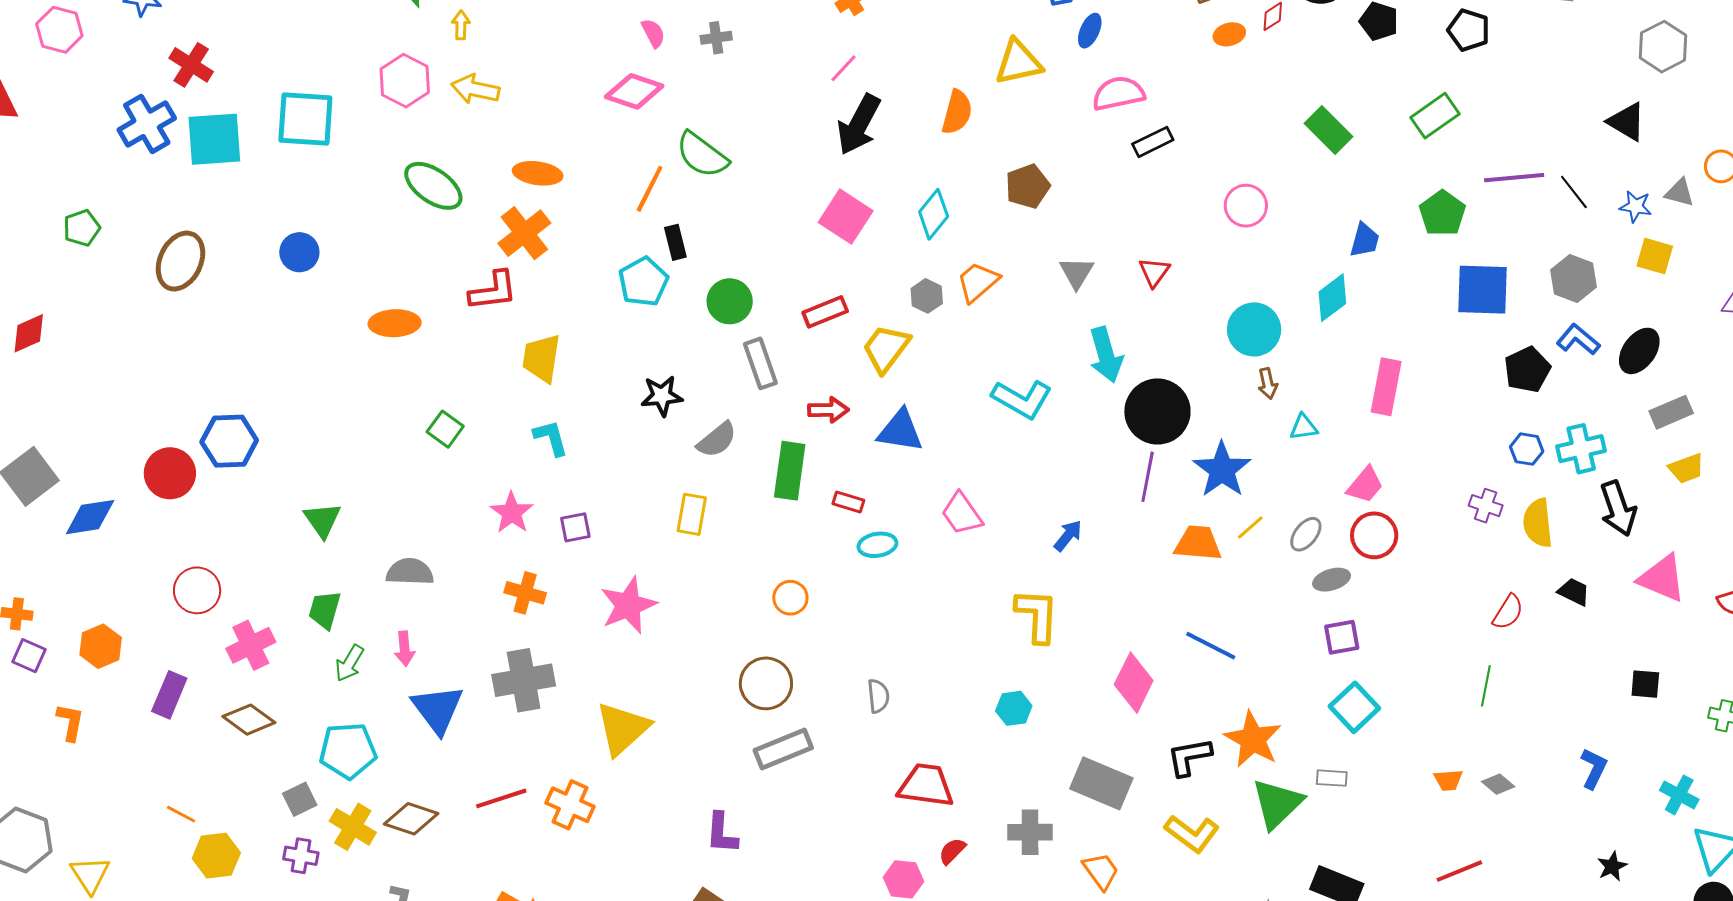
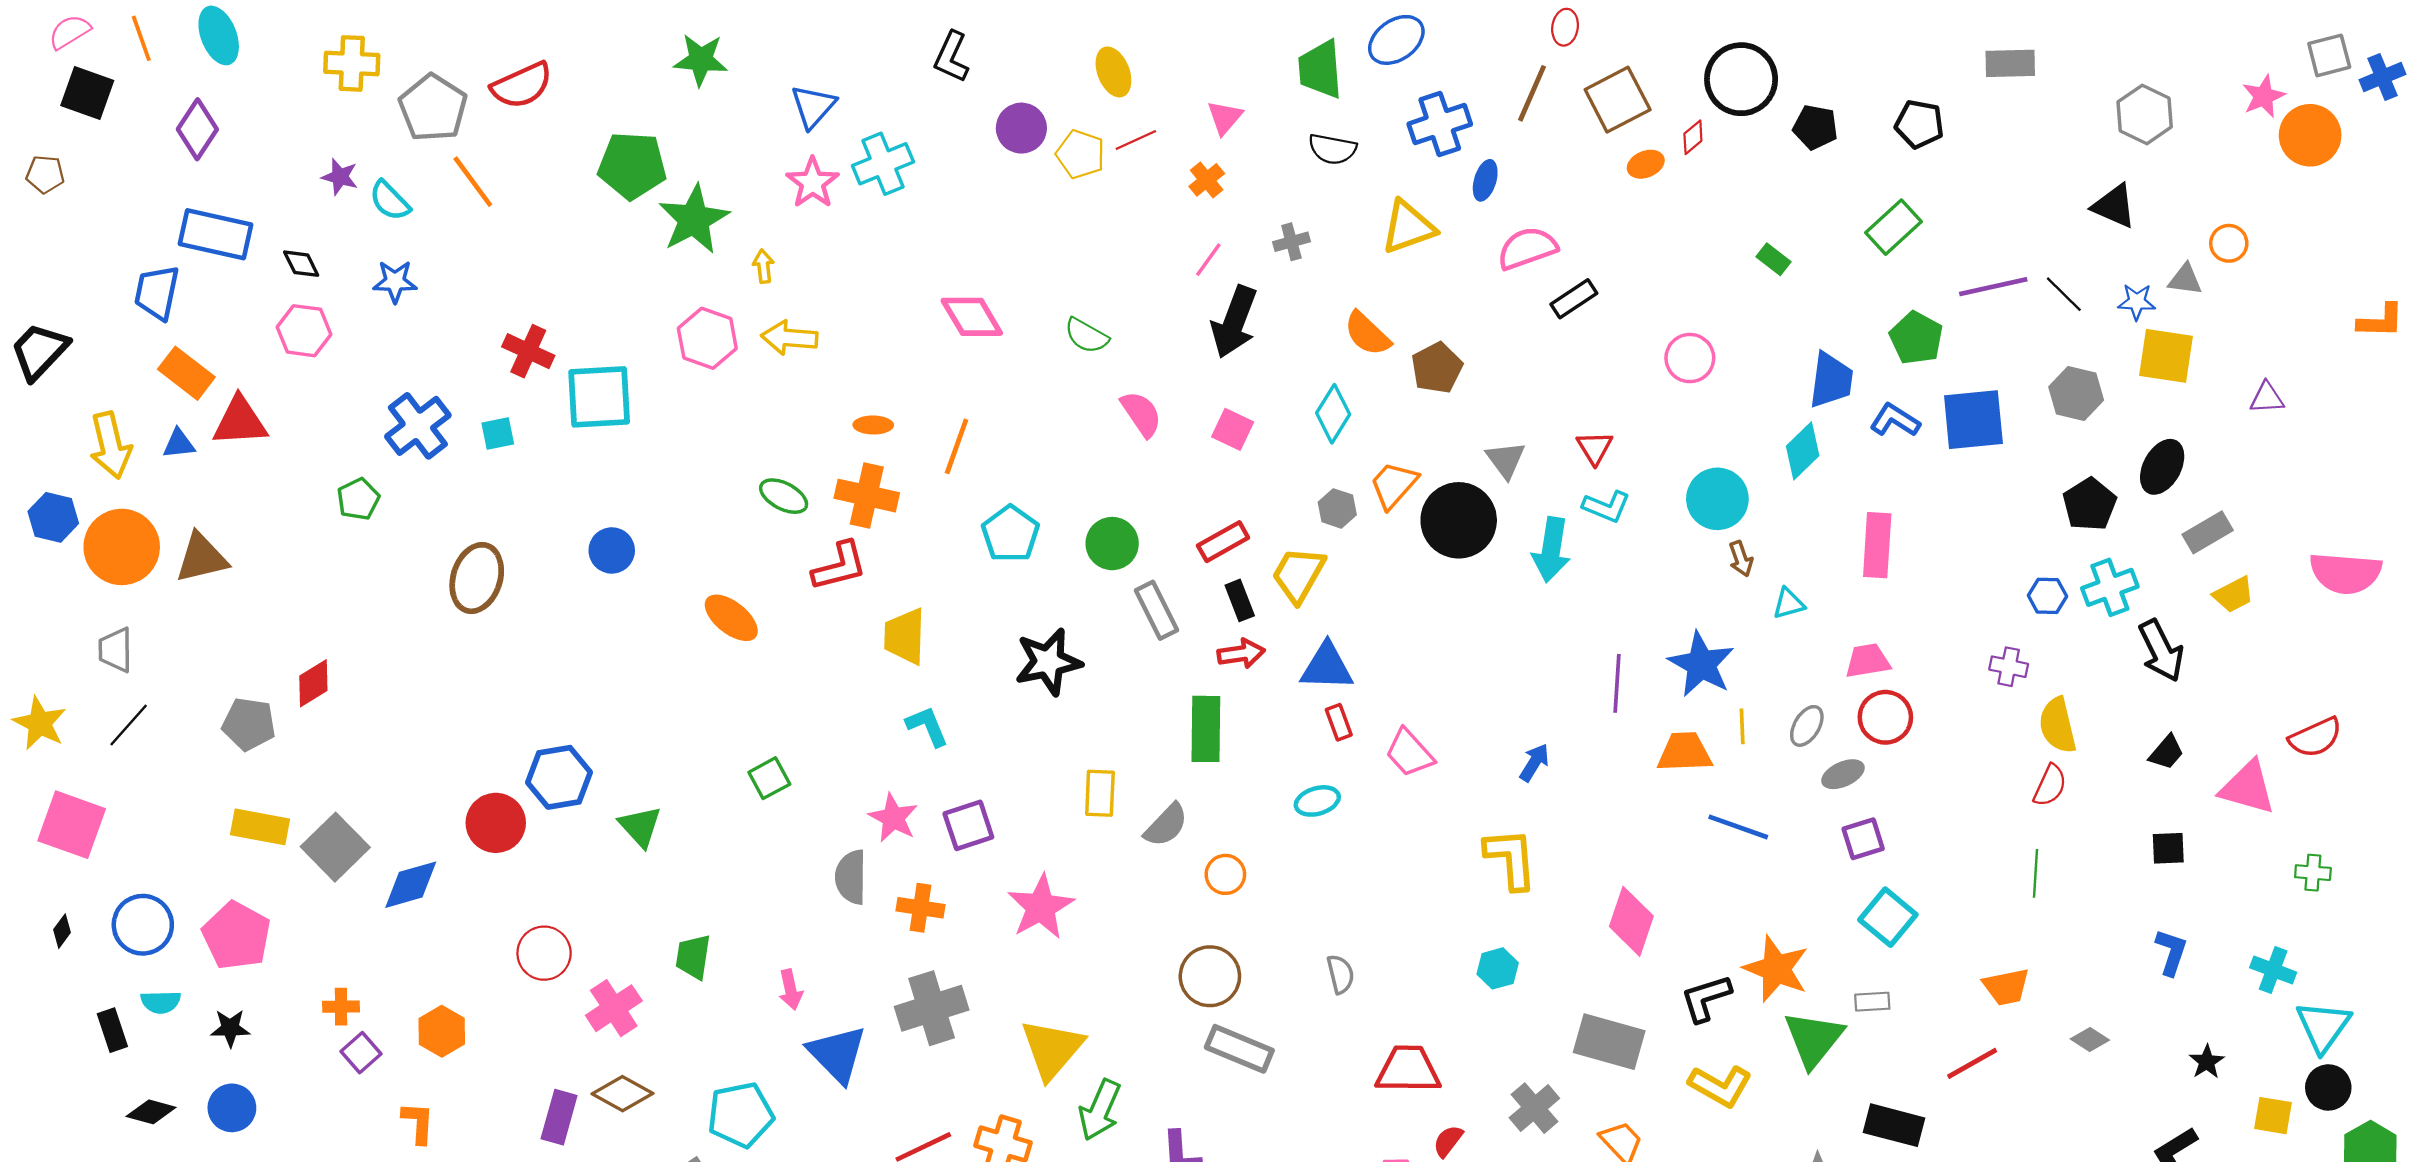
pink semicircle: (653, 33) -> (1141, 414), moved, size x1.4
gray cross: (716, 38) -> (1291, 242), moved
red cross: (191, 65) -> (528, 351), moved
pink diamond: (634, 91) -> (972, 317), turned 48
orange semicircle: (957, 112) -> (1367, 334), moved, turned 126
green rectangle: (1329, 130) -> (1774, 259), size x0.6
cyan square: (214, 139) -> (498, 433), size x0.5
green semicircle: (702, 155) -> (1086, 336), moved, size x0.7
orange ellipse: (538, 173) -> (873, 425), size x0.7
green ellipse: (433, 186) -> (784, 496), moved, size x0.7
orange line: (650, 189) -> (957, 446), moved
pink square: (846, 217) -> (1233, 429), size x0.7
green pentagon: (82, 228) -> (358, 499), moved
orange cross: (524, 233) -> (867, 496), turned -32
blue trapezoid: (1365, 240) -> (1831, 380), size x1.4
black rectangle: (675, 242) -> (1240, 600), moved
yellow square: (1655, 256) -> (2166, 356), size x1.4
orange ellipse: (395, 323) -> (731, 618), turned 48
blue L-shape: (1578, 339) -> (1895, 420), moved
cyan arrow: (1106, 355) -> (1551, 550), turned 32
black pentagon: (1527, 370) -> (2090, 504), moved
black star: (662, 396) -> (1048, 662), size x1.4
cyan L-shape: (1022, 399) -> (1607, 507), moved, size x0.7
black circle: (1157, 411) -> (1459, 520), moved
green square: (445, 429) -> (769, 778), moved, turned 33
gray semicircle: (717, 440) -> (1166, 825), moved
pink trapezoid: (1365, 485) -> (1868, 661), turned -132
red rectangle: (848, 502) -> (1339, 722), moved, turned 60
green triangle: (322, 520) -> (640, 827), moved
yellow semicircle: (1538, 523) -> (2058, 725), moved
purple square: (575, 527) -> (968, 825), size x1.4
yellow line: (1250, 527) -> (1742, 726), turned -44
gray semicircle: (410, 572) -> (851, 877), moved, turned -84
pink triangle: (1662, 578) -> (2248, 788), moved
black trapezoid: (1574, 592) -> (2166, 752), moved, turned 112
blue line: (1211, 646) -> (1738, 827), moved
purple square: (29, 656) -> (361, 1053), turned 32
green arrow: (349, 663) -> (1100, 1110), moved, size x1.4
black square: (1645, 684) -> (2168, 848), moved
purple rectangle: (169, 695) -> (559, 1117), moved
gray rectangle: (783, 749) -> (1239, 1049), turned 52
orange trapezoid: (1448, 780) -> (2006, 987), size x1.4
gray diamond: (1498, 784) -> (2090, 1039), moved
gray cross: (1030, 832) -> (1534, 1108), turned -33
red line: (1459, 871) -> (1972, 1063), moved

